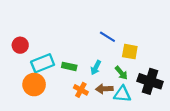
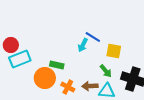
cyan rectangle: (43, 63) -> (20, 59), moved
cyan arrow: (96, 68) -> (83, 45), moved
orange circle: (34, 85) -> (45, 78), moved

